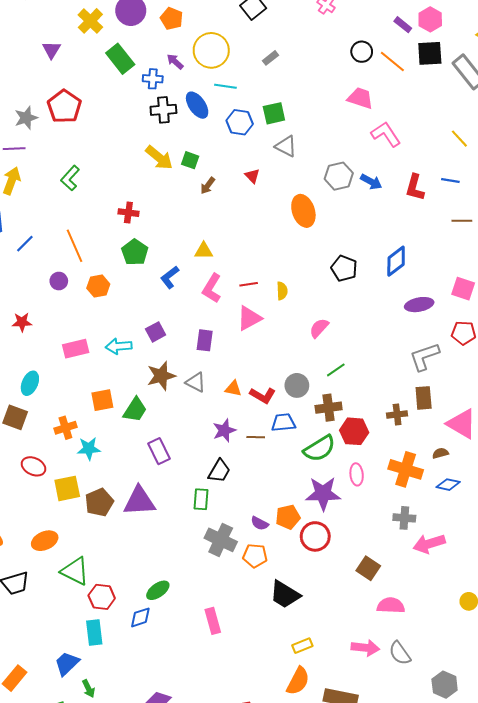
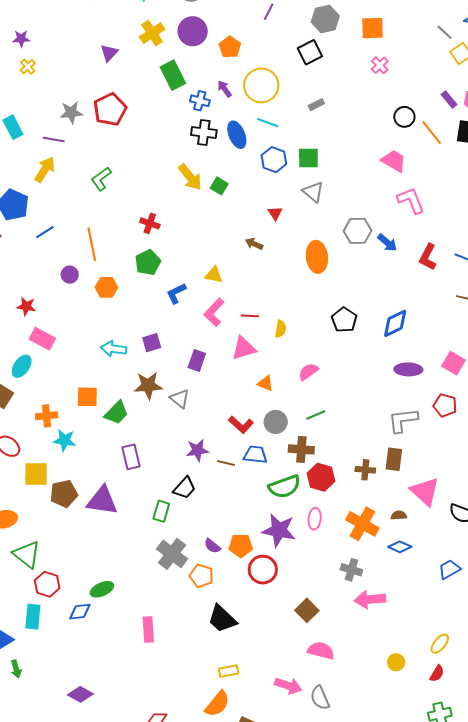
brown arrow: (208, 186) -> (254, 244), moved, turned 66
pink rectangle: (76, 349) -> (42, 339), moved, turned 30
orange triangle: (233, 389) -> (265, 383), moved

